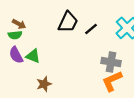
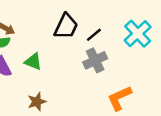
green triangle: (33, 56) -> (33, 62), moved
gray cross: (111, 62) -> (95, 60), moved, turned -36

